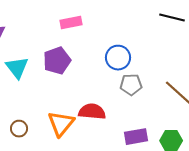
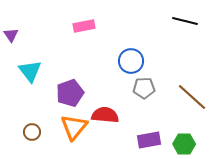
purple pentagon: (57, 61) -> (70, 93), moved

